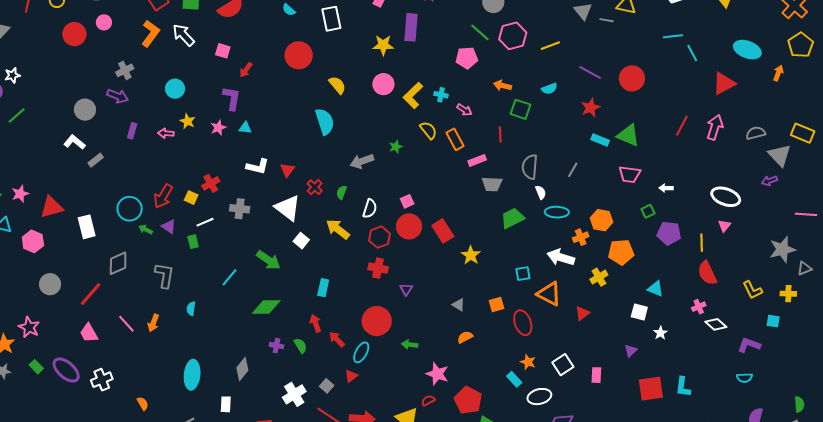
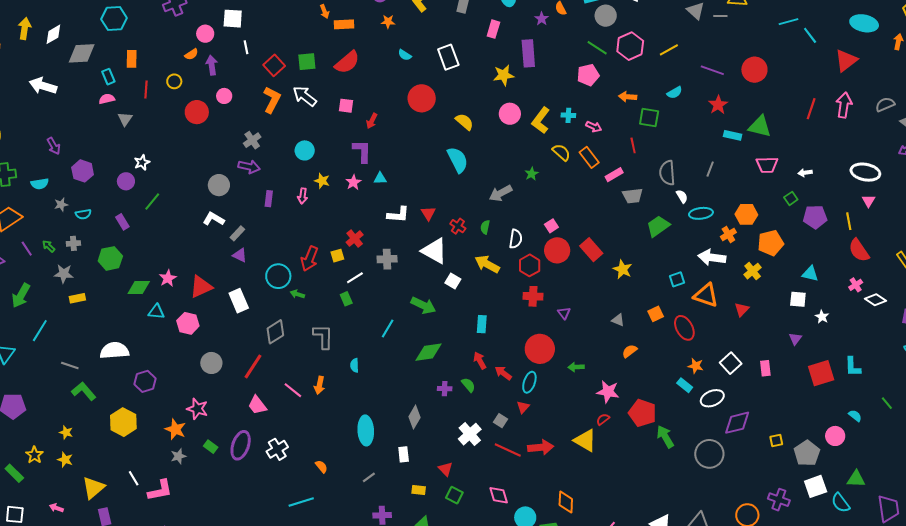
pink arrow: (166, 133) -> (303, 196), turned -77
yellow square: (191, 198) -> (337, 256), turned -32
purple triangle: (169, 227) -> (240, 255), moved
purple ellipse: (66, 370) -> (241, 445), turned 76

